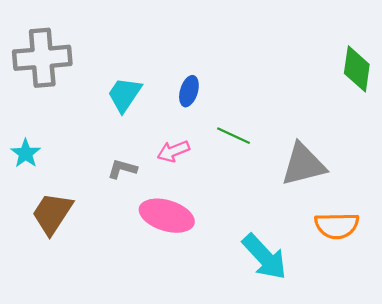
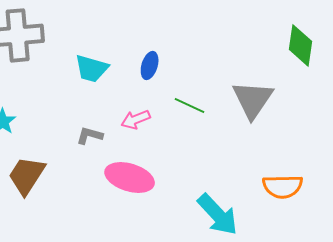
cyan trapezoid: (124, 94) -> (92, 68), turned -108
gray triangle: (303, 165) -> (253, 99), moved, turned -42

